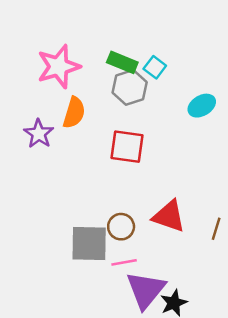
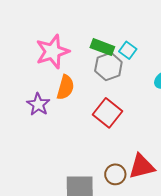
red square: (127, 147) -> (108, 113), turned 32
red triangle: (169, 216) -> (142, 166), turned -32
brown circle: (121, 227) -> (115, 174), moved

